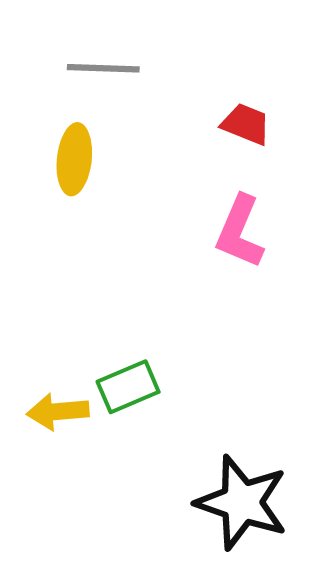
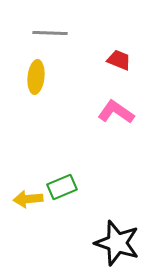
pink L-shape: (240, 232) -> (116, 112), turned 102

